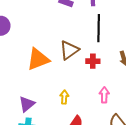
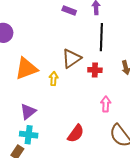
orange triangle: (38, 59) -> (26, 69), moved
yellow arrow: (64, 97) -> (54, 79), moved

